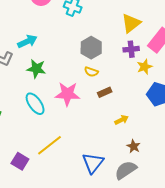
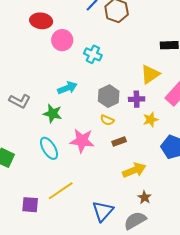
cyan arrow: (27, 41) -> (67, 88), moved
purple cross: (131, 49) -> (137, 99), moved
yellow star: (145, 67) -> (151, 120), moved
yellow arrow: (122, 120) -> (134, 170), size x1.6
purple square: (20, 161) -> (30, 205), turned -30

